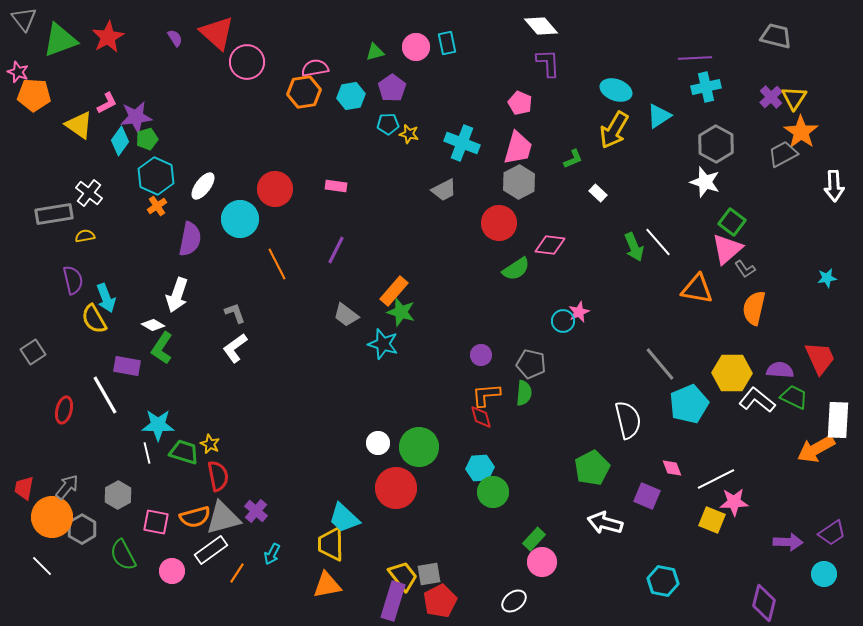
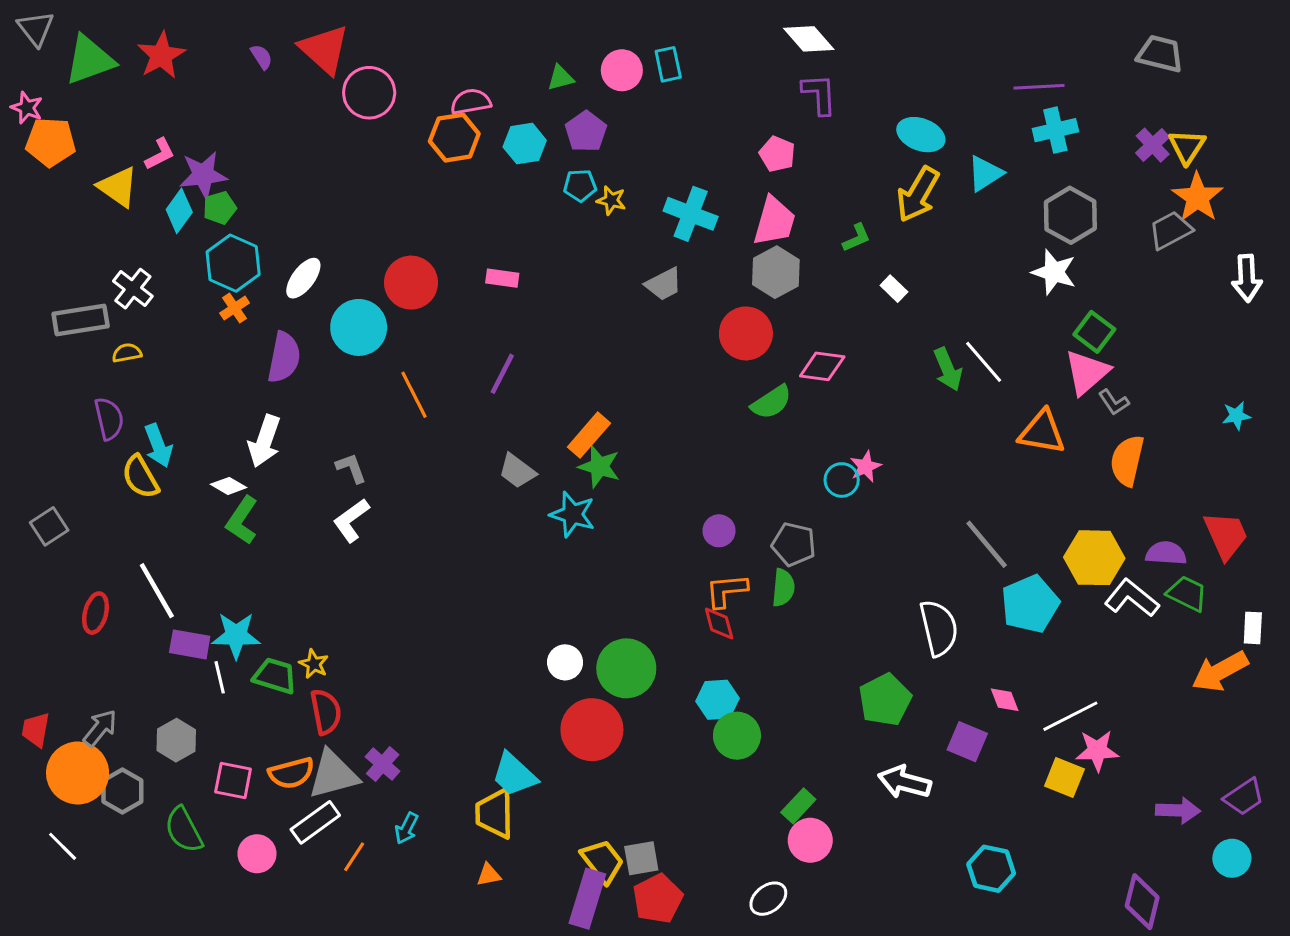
purple rectangle: (127, 366) -> (190, 644), moved
white rectangle: (838, 420) -> (1253, 628), size x0.6
orange triangle: (327, 585) -> (489, 875), size x0.6

